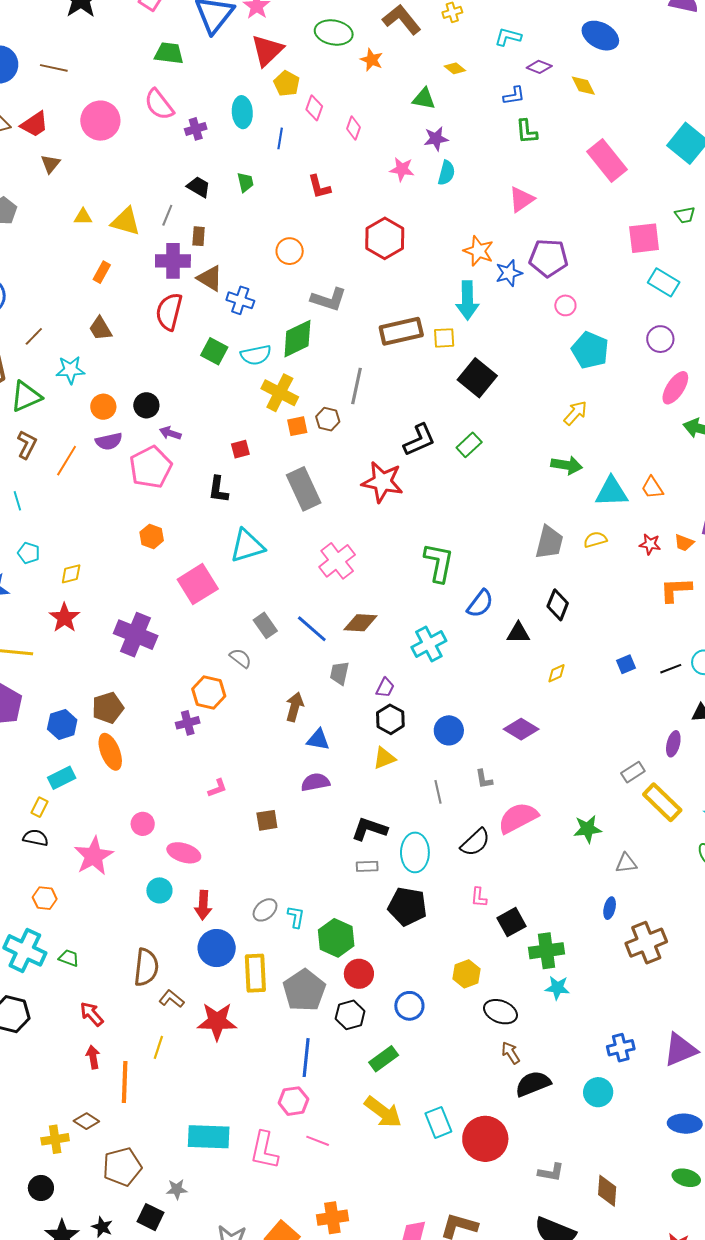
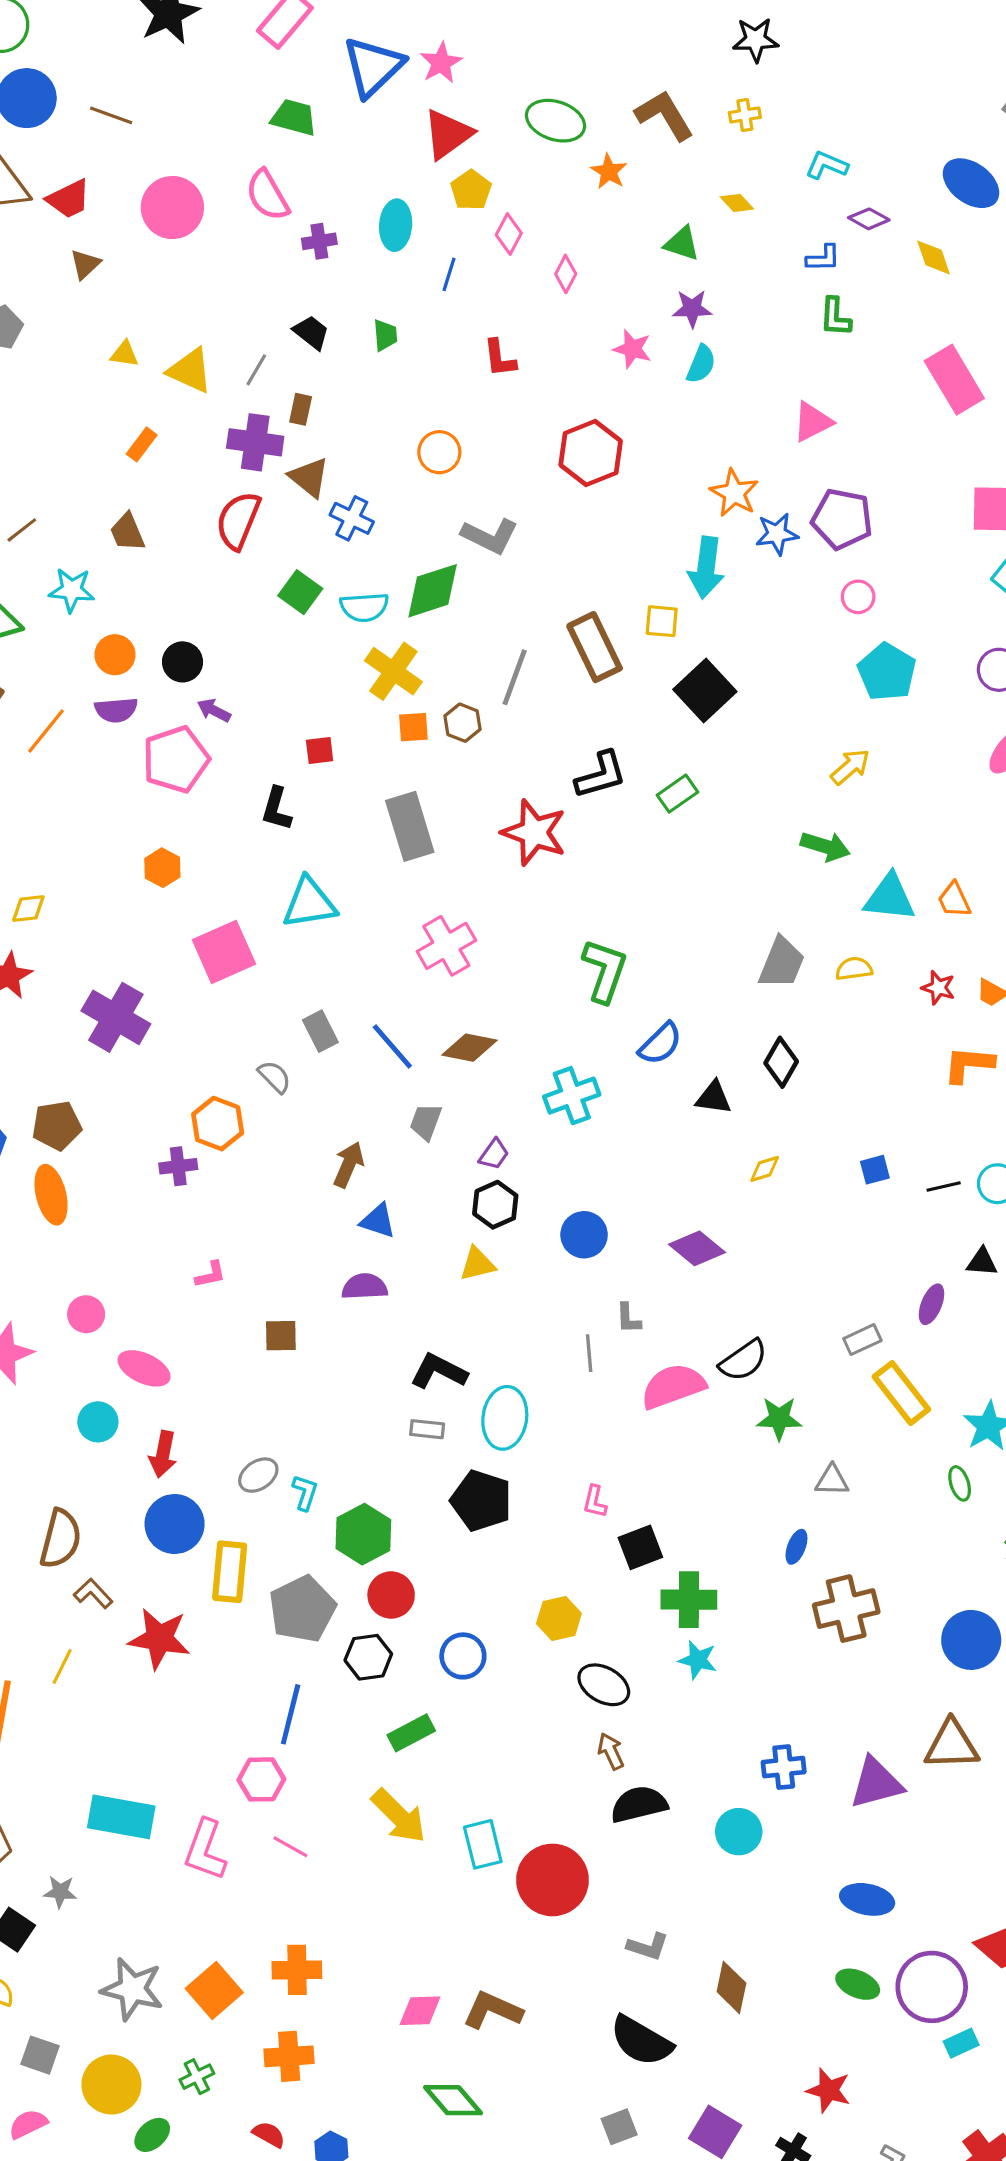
brown rectangle: (401, 331) -> (595, 647), moved, turned 69
gray line: (438, 792) -> (589, 1353), moved
black semicircle: (475, 842) -> (743, 1360), moved

